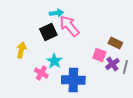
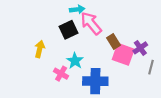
brown rectangle: (115, 43) -> (114, 41), moved, turned 32
pink square: (99, 55) -> (123, 54), size x1.5
purple cross: (112, 64) -> (140, 48), moved

